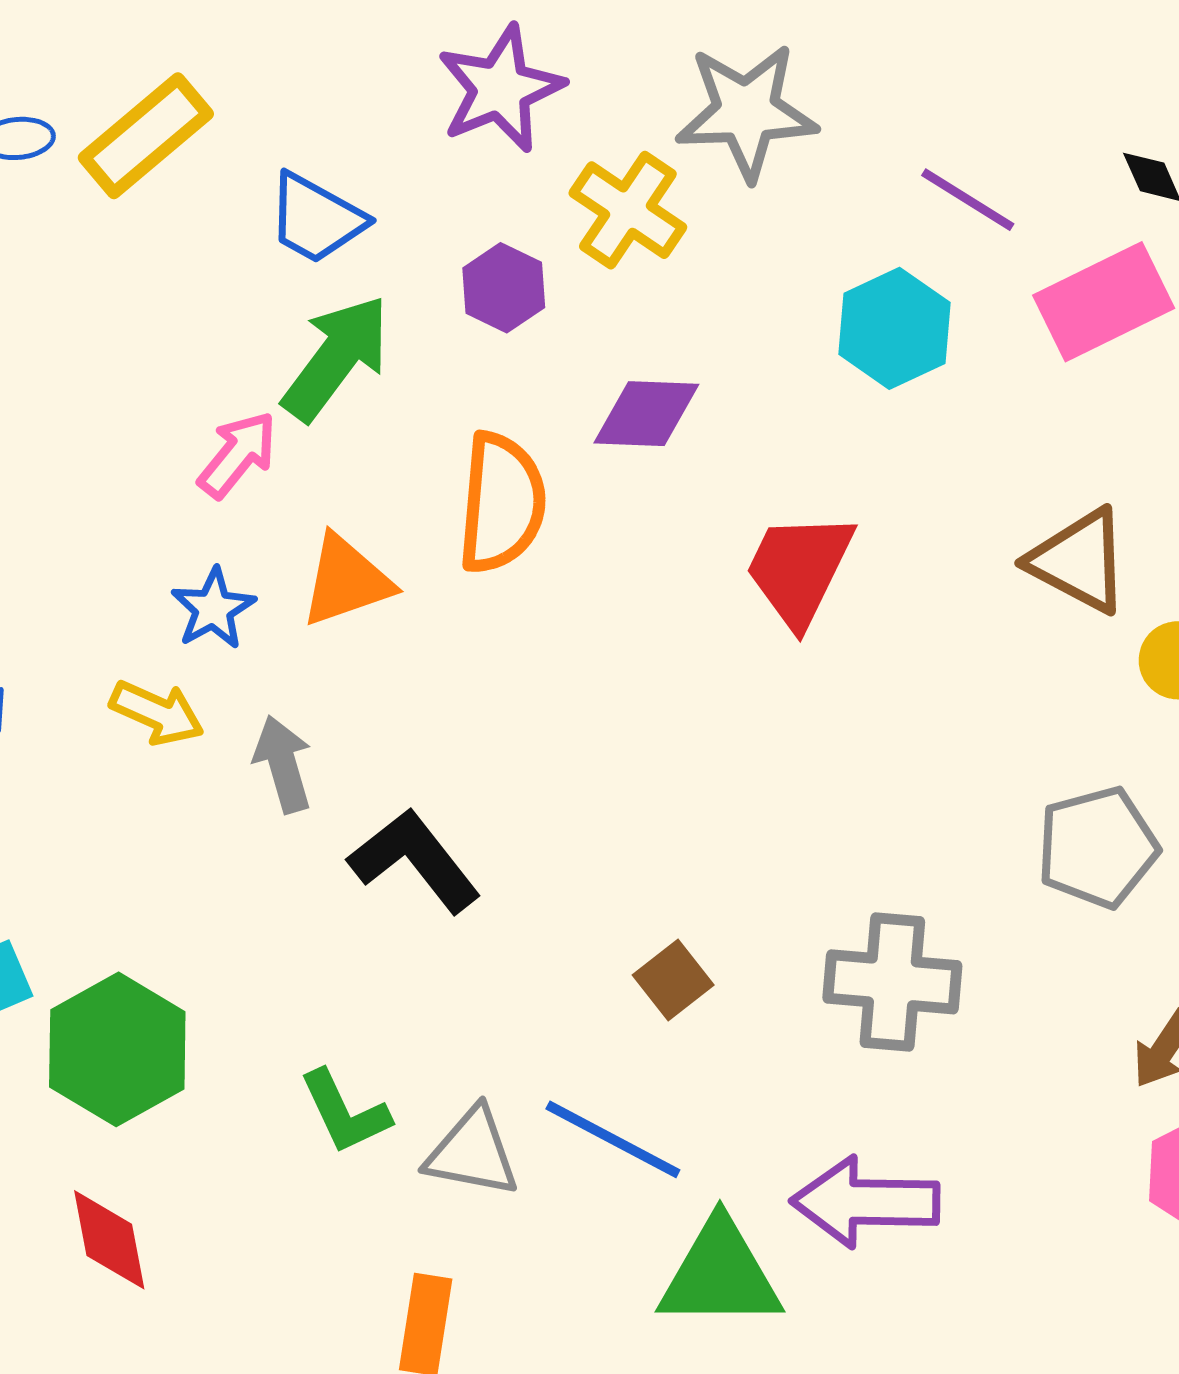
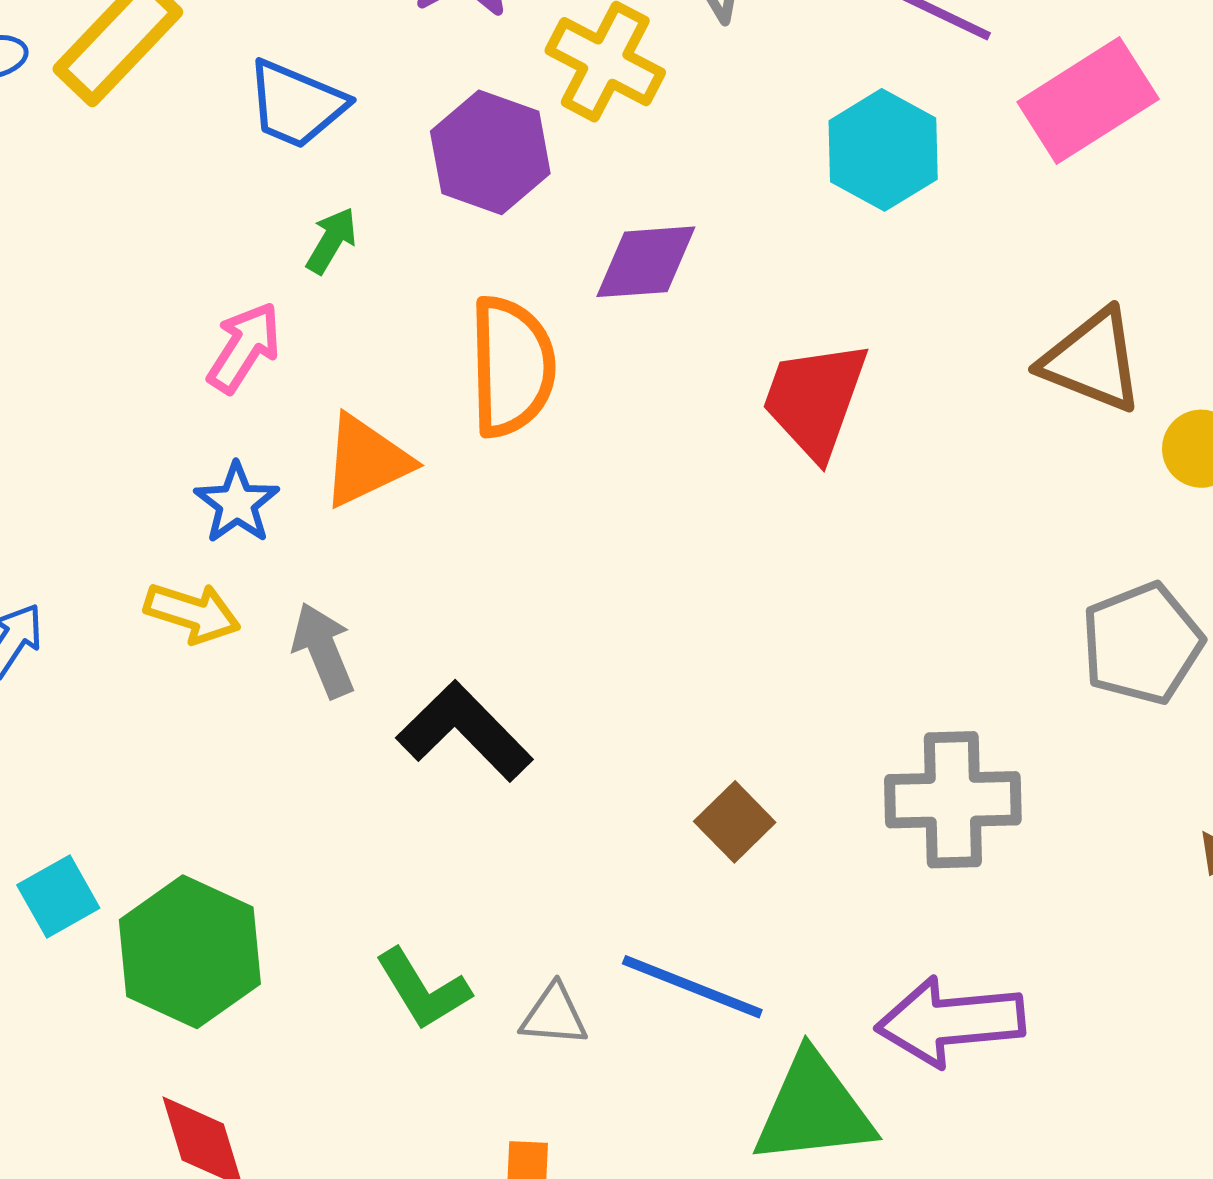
purple hexagon: (504, 288) -> (490, 152), size x1.4
green arrow: (336, 358) -> (331, 240), size x0.5
gray triangle: (472, 1152) -> (554, 1015), size x0.7

